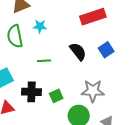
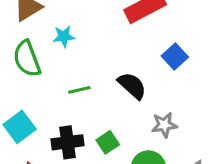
black semicircle: (78, 51) -> (132, 86), moved
gray star: (93, 91) -> (164, 125), size x0.7

